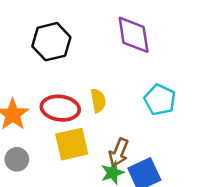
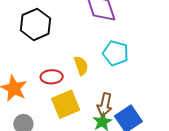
cyan pentagon: (160, 100) -> (116, 53), moved
red ellipse: (60, 108) -> (52, 77), size x0.7

